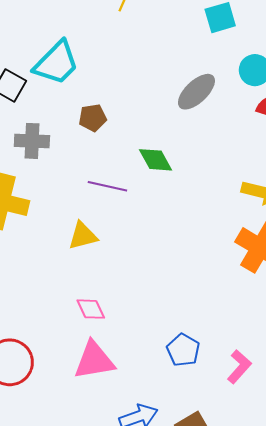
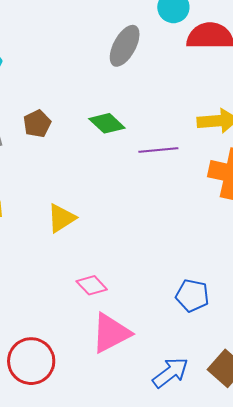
brown pentagon: (93, 118) -> (37, 124), moved
purple line: (107, 186) -> (158, 150), moved

